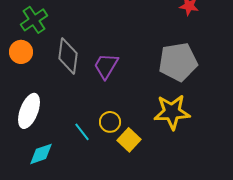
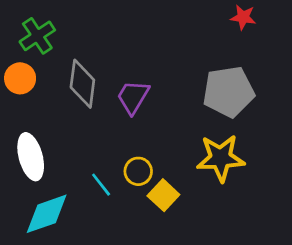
white ellipse: (29, 111) -> (31, 157), turned -36
cyan diamond: (41, 154) -> (47, 214), size x1.4

